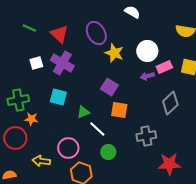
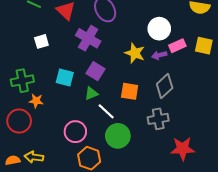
yellow star: (114, 53) -> (135, 53), moved
purple cross: (62, 63) -> (88, 38), moved
purple square: (109, 87) -> (96, 71), moved
gray diamond: (170, 103) -> (165, 86), moved
green circle: (108, 152) -> (118, 136), size x1.5
yellow arrow: (41, 161) -> (34, 157), moved

